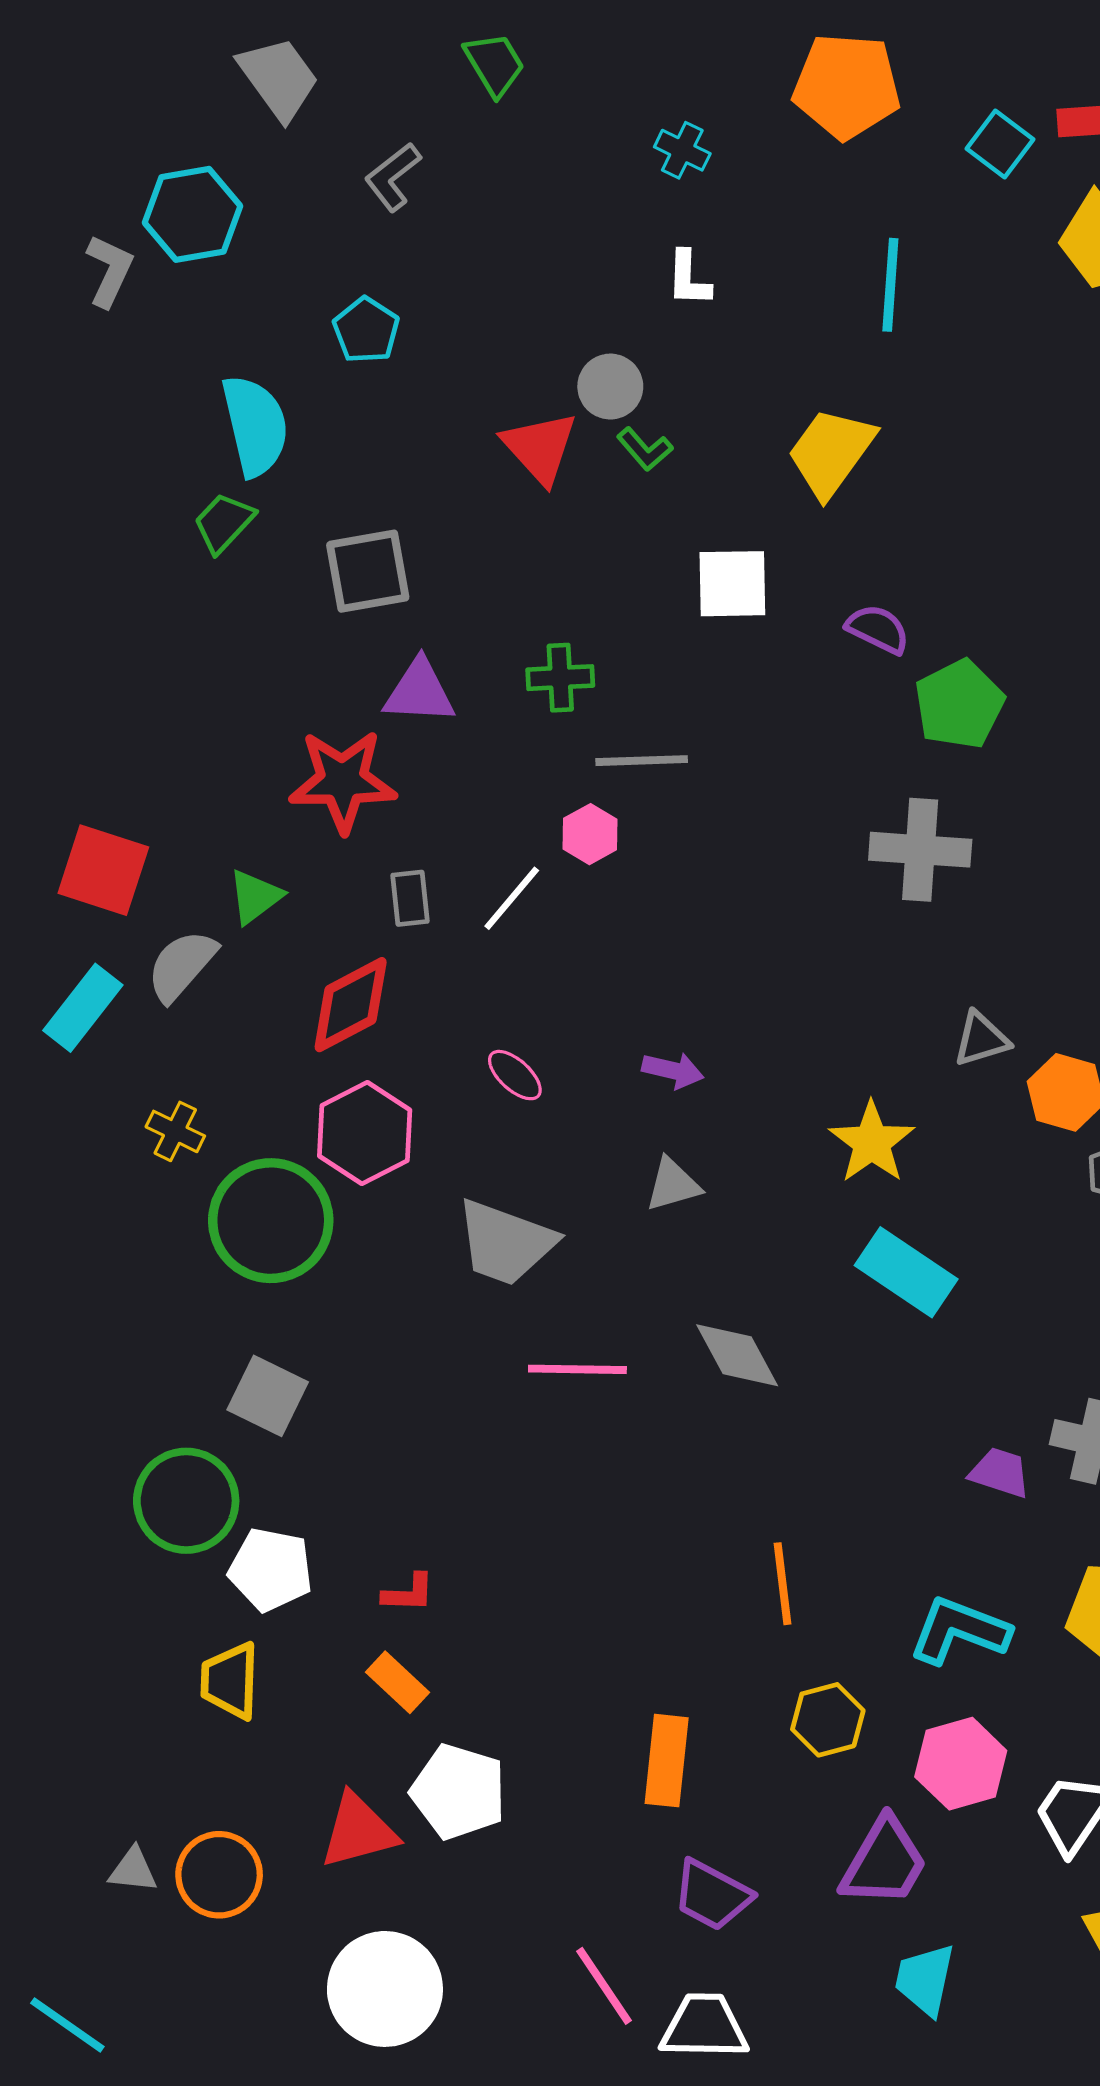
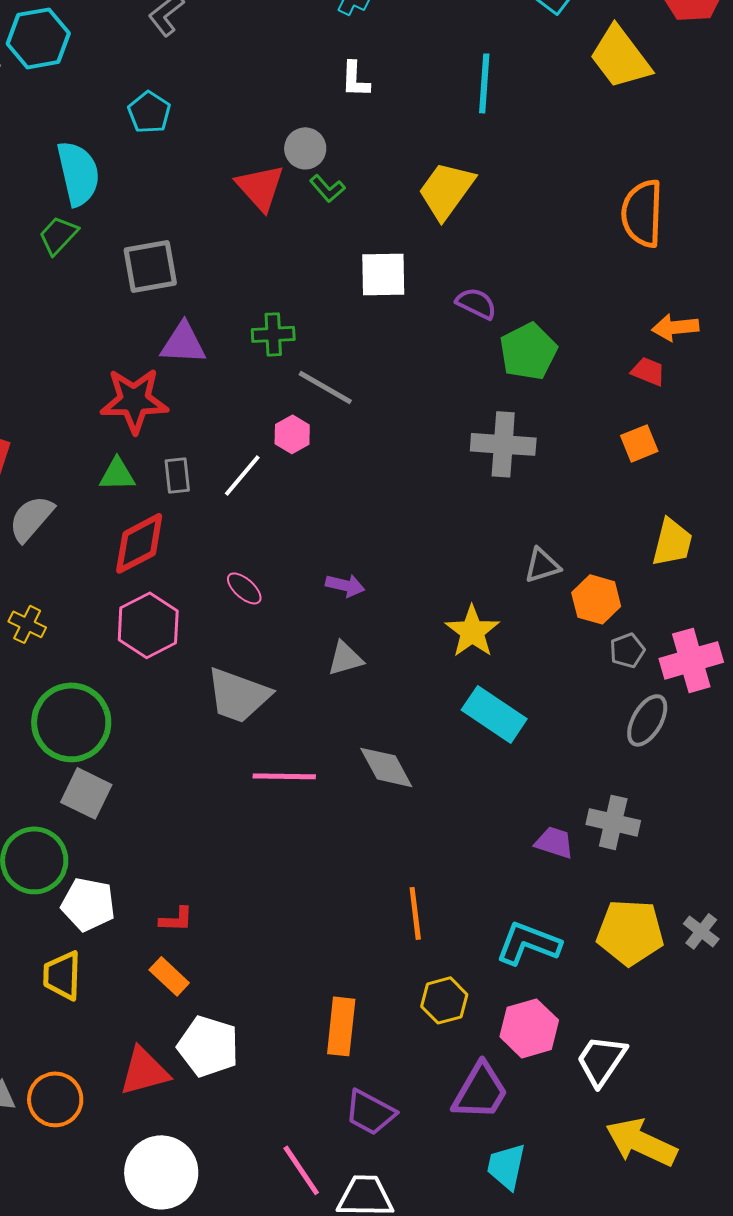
gray line: (642, 761) -> (325, 387), turned 32
green triangle: (255, 897) -> (117, 474), moved, turned 36
green circle: (271, 1221) -> (71, 722), moved

